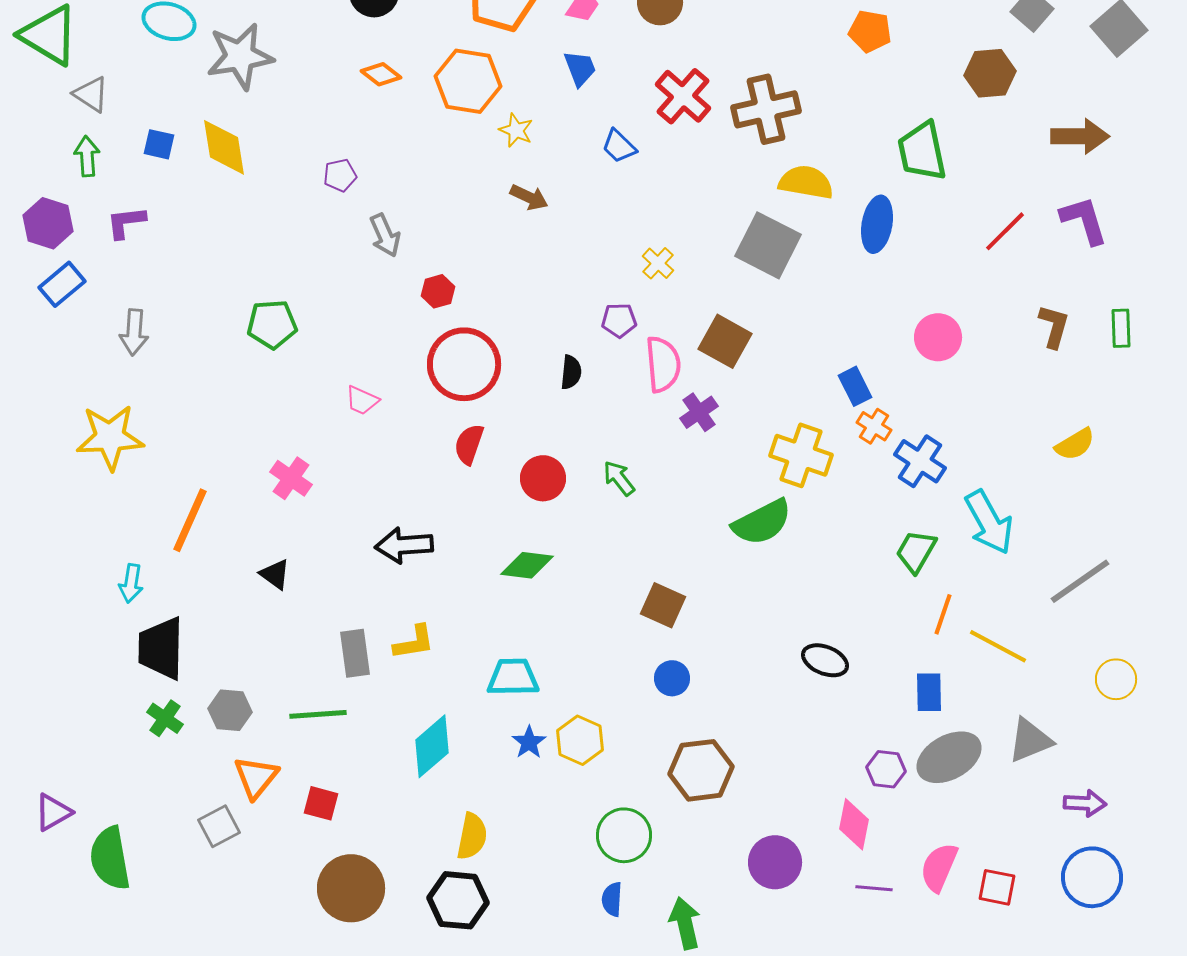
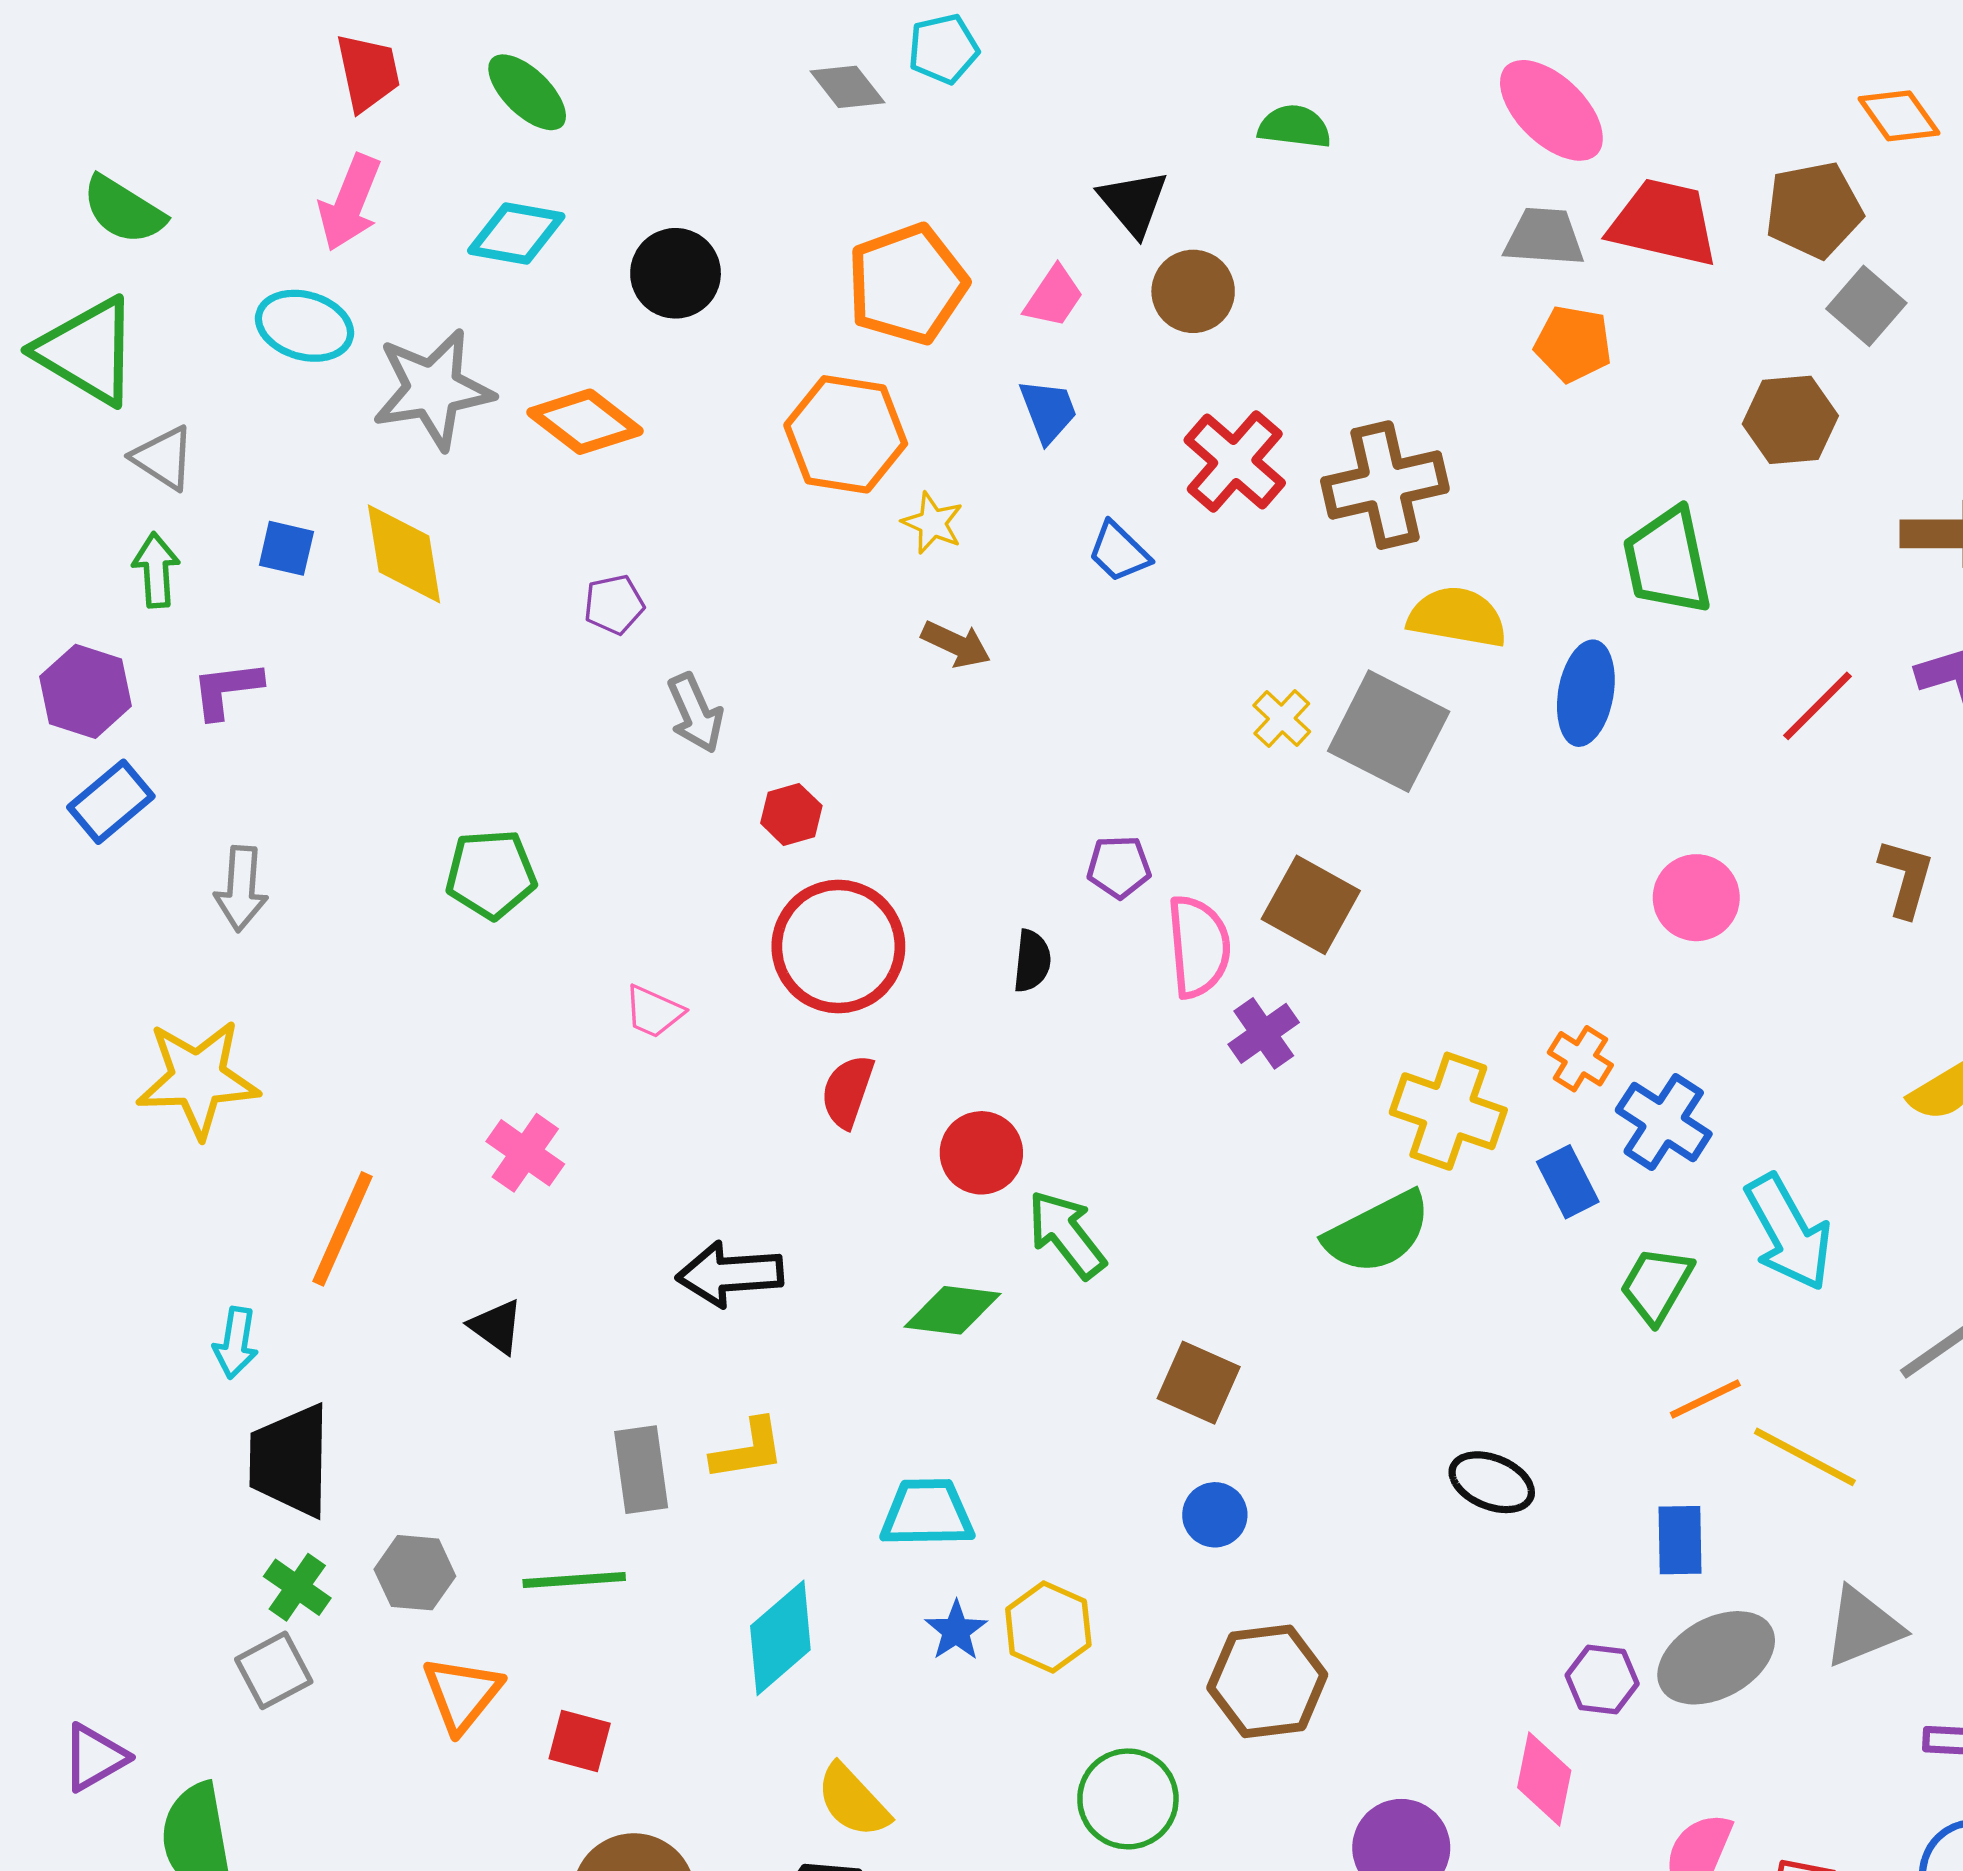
orange diamond: (381, 74) -> (585, 422), moved, size x1.5
yellow cross: (658, 263) -> (1282, 718), moved
blue rectangle: (855, 386) -> (1568, 1182), moved
green arrow: (619, 478) -> (1066, 1234), moved, size x1.4
orange line: (943, 614) -> (1705, 1399), turned 45
gray square: (219, 826) -> (274, 1670), moved
yellow semicircle: (472, 836) -> (853, 1801), turned 126

